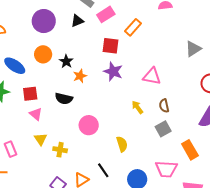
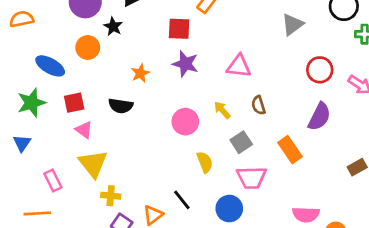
black star: (66, 61) -> (113, 27), moved
pink circle: (89, 125) -> (185, 122), moved
gray square: (163, 129) -> (241, 142), moved
yellow triangle: (41, 139) -> (93, 164), size x1.6
yellow cross: (60, 150) -> (111, 196), moved
orange rectangle: (190, 150) -> (290, 150), moved
pink trapezoid: (166, 169) -> (252, 178), moved

